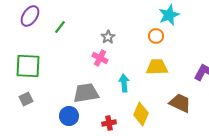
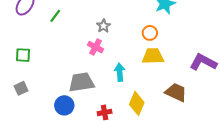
orange circle: (156, 36) -> (150, 33), moved
green square: (28, 66) -> (23, 55), size x0.6

